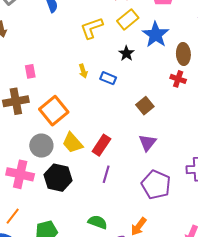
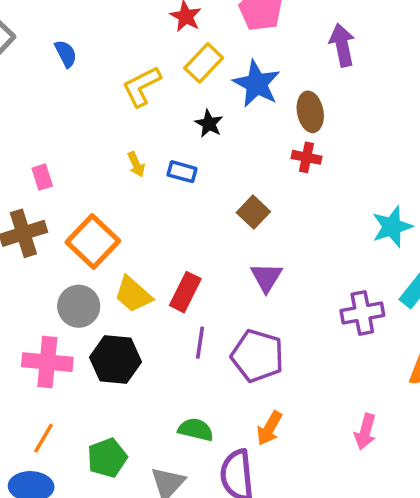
purple pentagon: (156, 185) -> (257, 356), moved

